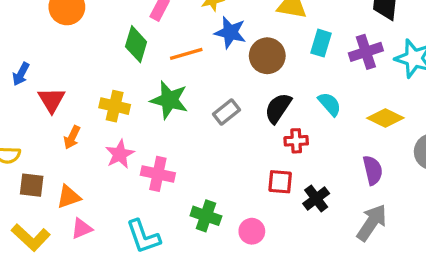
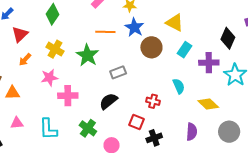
green diamond: (136, 44) -> (52, 14), moved
black semicircle: (278, 108) -> (108, 101), moved
pink cross: (158, 174) -> (68, 96), turned -30
pink triangle: (82, 229) -> (17, 123), moved

